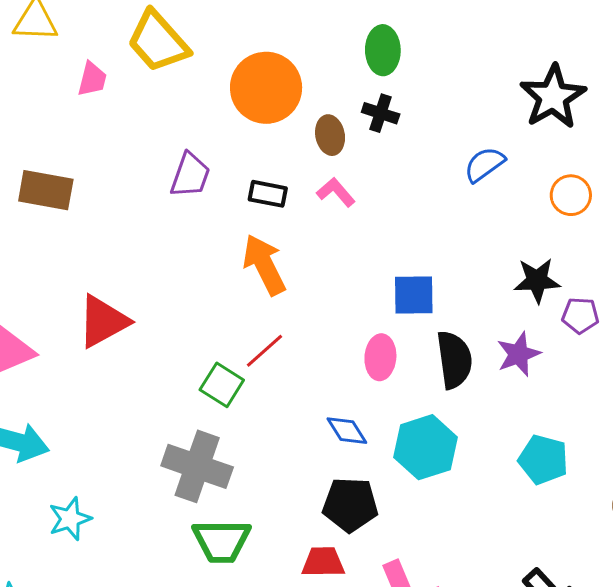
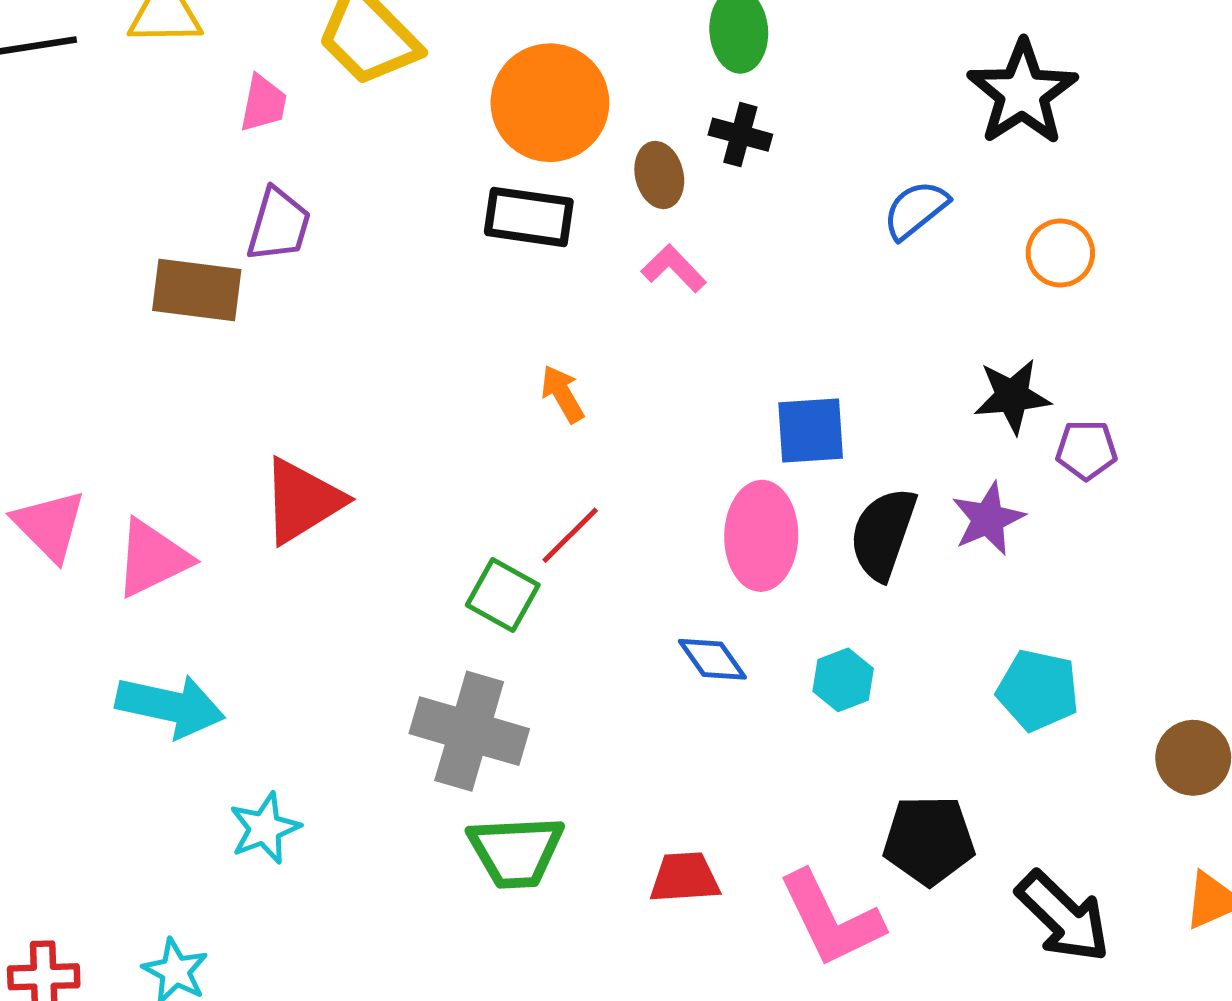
purple trapezoid: (190, 175) -> (279, 225), moved
black rectangle: (268, 194) -> (529, 217), moved, size x1.4
orange arrow: (264, 265) -> (562, 394), size x0.6
pink ellipse: (380, 357) -> (761, 536), size x1.4
black semicircle: (454, 360) -> (883, 534), turned -150
cyan hexagon: (426, 447) -> (843, 680), size x0.6
black pentagon: (350, 505) -> (929, 840), moved

